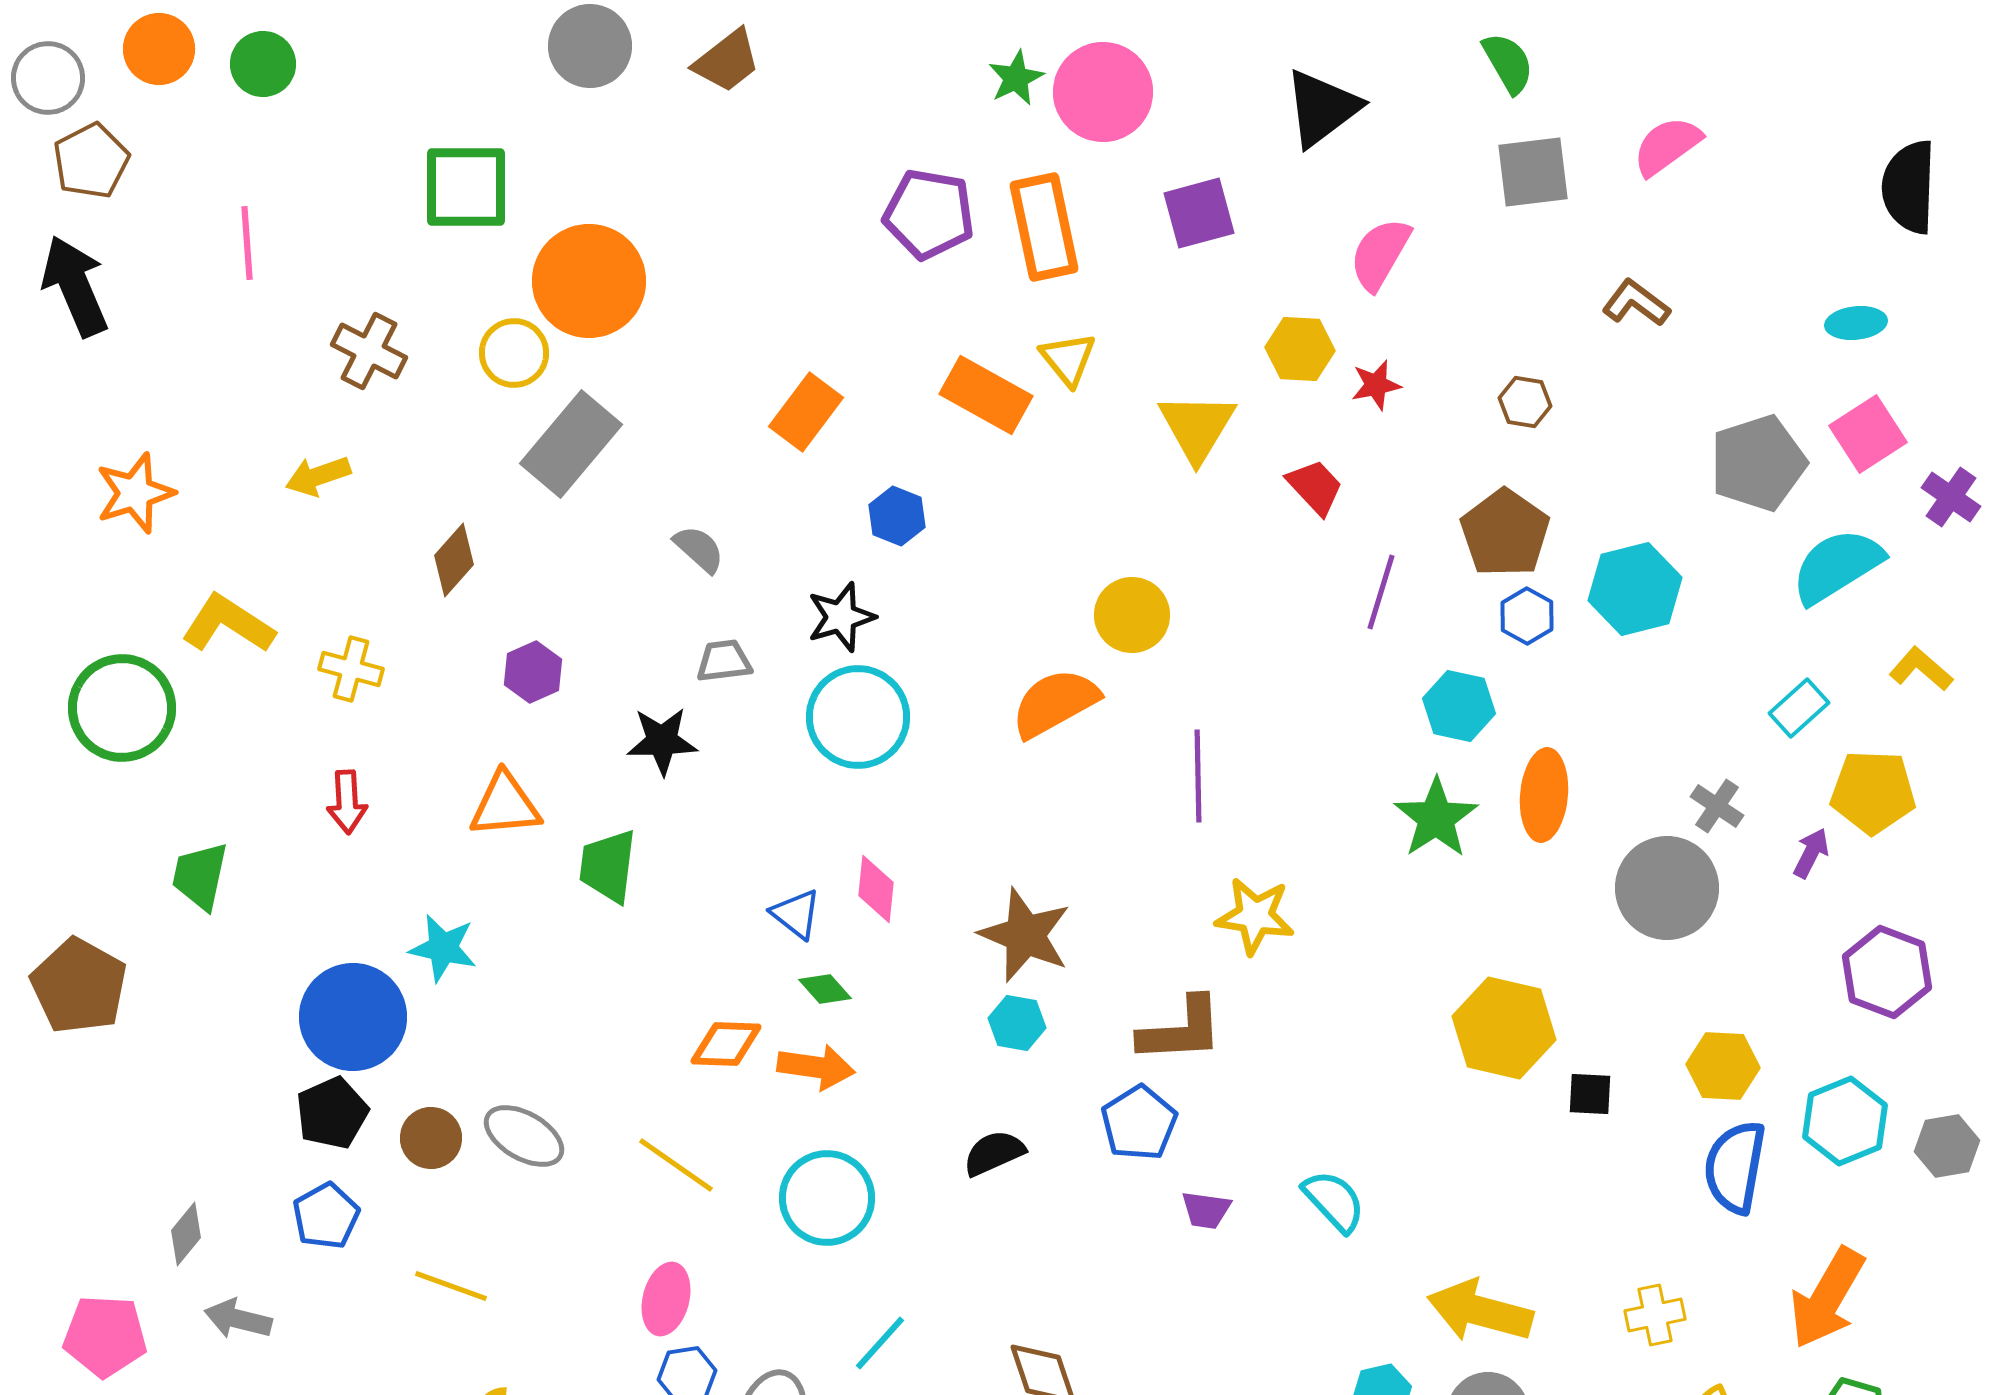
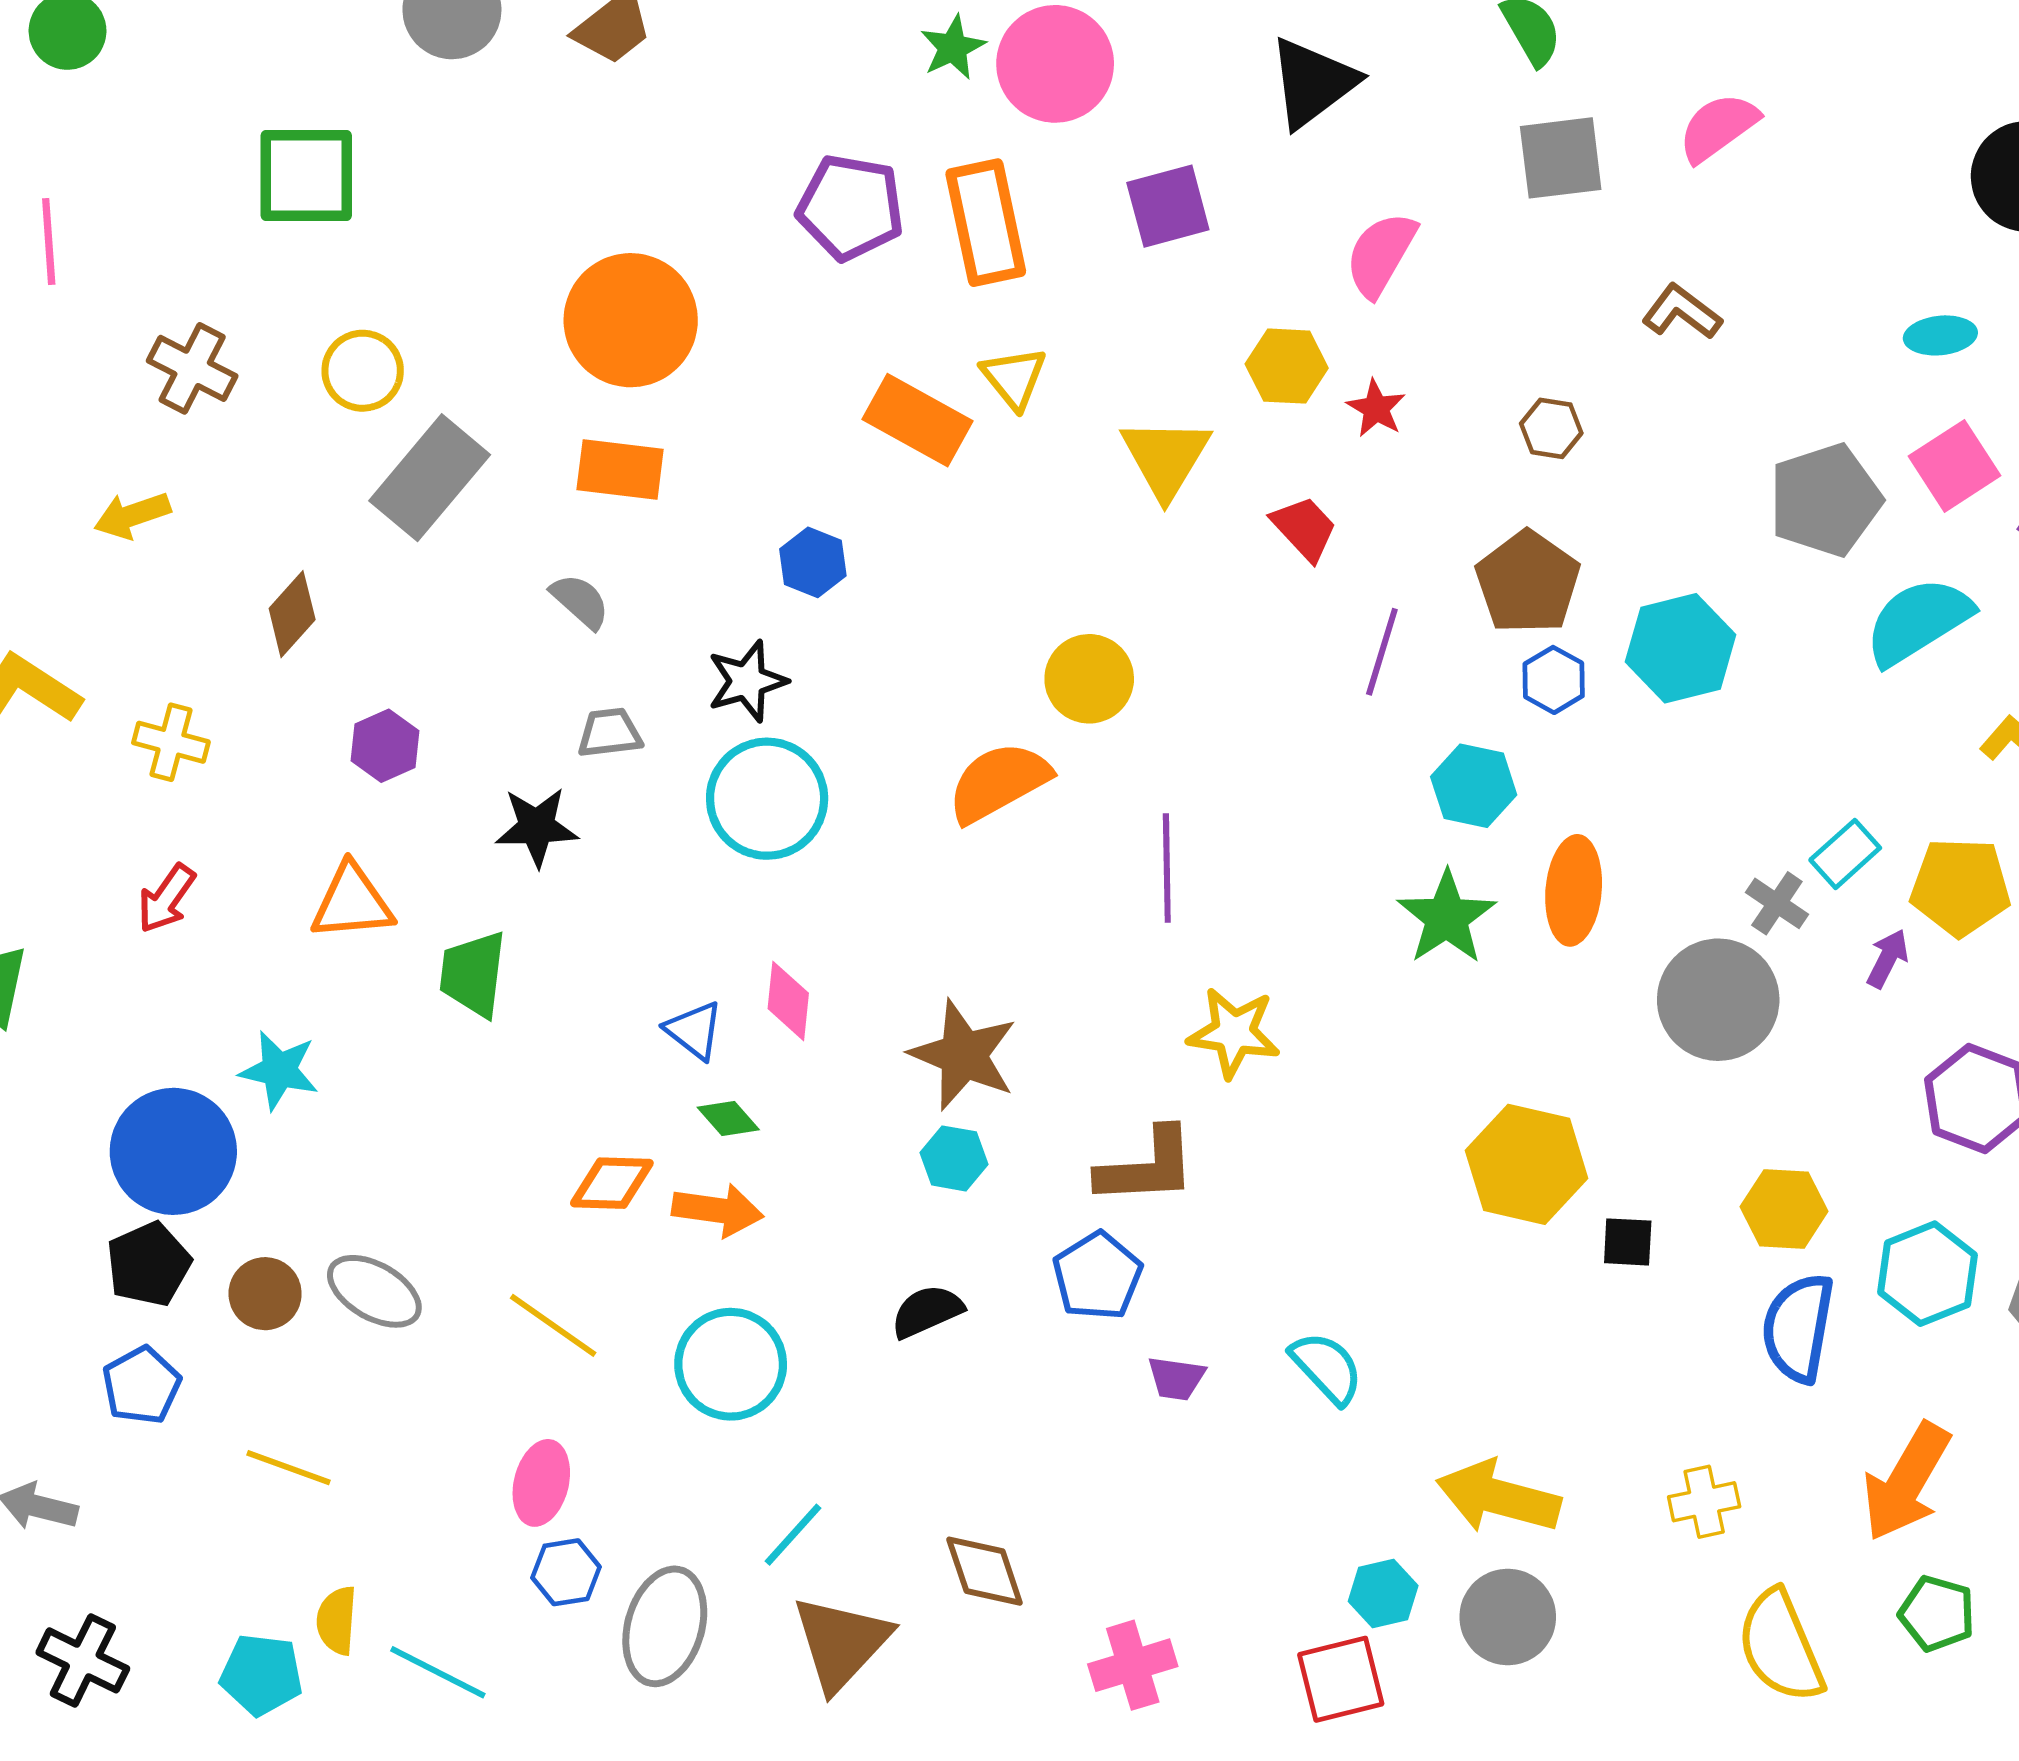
orange circle: (589, 281) -> (631, 320), moved
red star: (1376, 385) -> (1376, 408), turned -30
orange rectangle: (806, 412) -> (620, 469), moved, turned 60
cyan rectangle: (1799, 708) -> (1845, 854), moved
red arrow: (347, 802) -> (166, 899), turned 38

